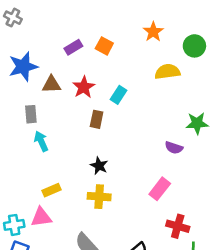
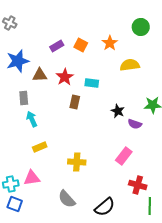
orange star: (153, 32) -> (110, 43), moved
green circle: (194, 46) -> (141, 27), moved
cyan rectangle: (118, 95) -> (92, 83), turned 64
black star: (99, 166) -> (118, 111), moved
yellow rectangle: (52, 190) -> (40, 147), moved

